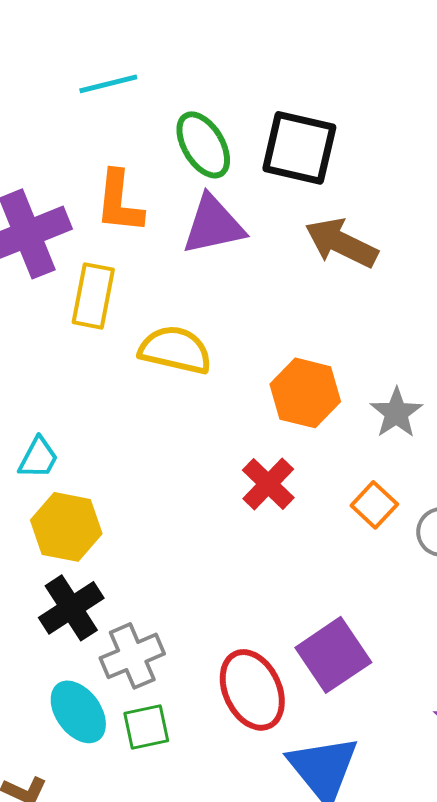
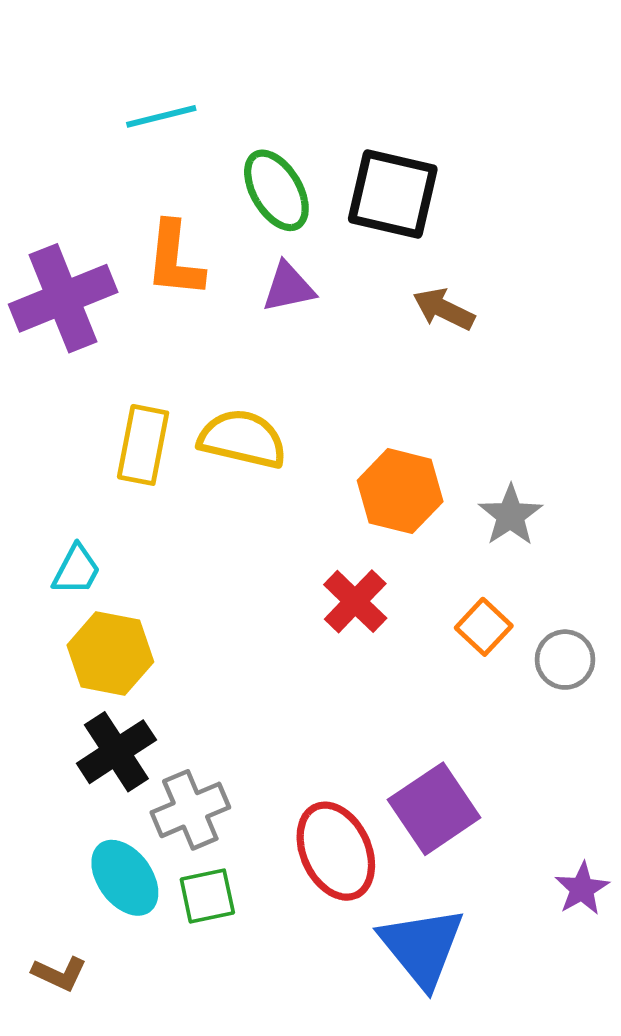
purple triangle: (213, 225) -> (289, 287), size x0.7
brown arrow: (341, 243) -> (444, 309), size x0.7
yellow rectangle: (93, 296) -> (143, 445), moved

